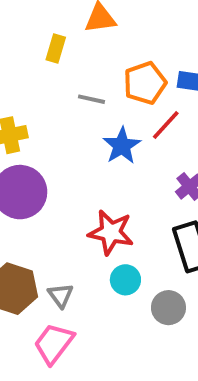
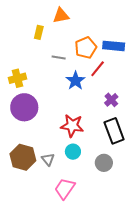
cyan circle: (125, 280) -> (73, 152), moved
pink trapezoid: (54, 344) -> (65, 189), moved

